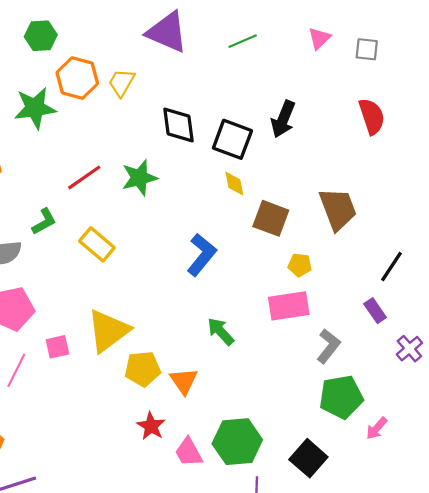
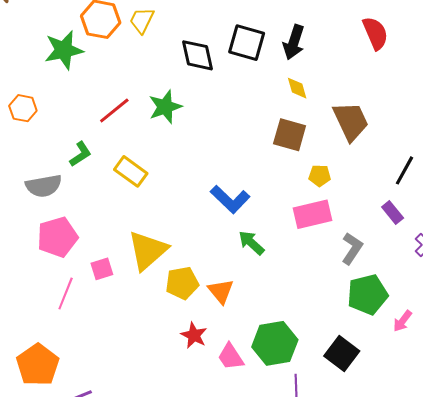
black square: (232, 139) -> (247, 43), moved
yellow diamond: (234, 184) -> (297, 88), moved
blue L-shape: (202, 255) -> (230, 199), moved, turned 99

